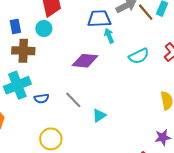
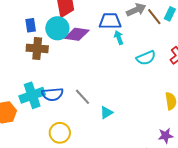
cyan circle: (44, 29) -> (57, 28), size x1.5
purple diamond: (85, 61) -> (77, 34), moved
cyan cross: (17, 85) -> (32, 95), moved
blue semicircle: (41, 98) -> (52, 94), size x1.5

